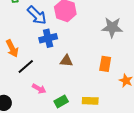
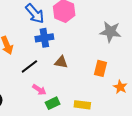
black line: (26, 67) -> (29, 66), moved
pink arrow: (39, 89) -> (39, 90), moved

